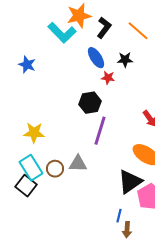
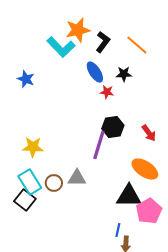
black hexagon: (90, 103) -> (113, 127), moved
black triangle: (130, 182) -> (129, 196), turned 36

